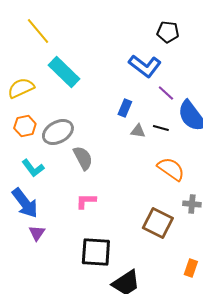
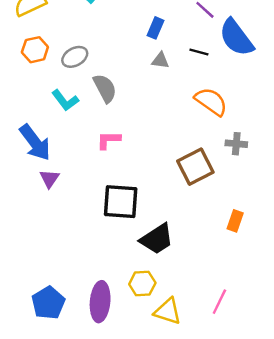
gray triangle: (138, 131) -> (160, 60), moved
gray ellipse: (58, 132) -> (75, 57), size x0.7
cyan L-shape: (33, 168) -> (65, 100), moved
brown square: (158, 223) -> (195, 167), turned 36

